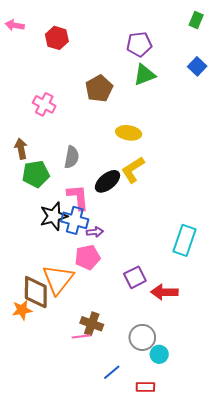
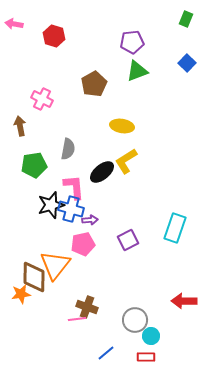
brown arrow: (21, 149) -> (20, 126), moved
purple square: (135, 277) -> (128, 240), moved
red arrow: (164, 292) -> (184, 301), moved
red rectangle: (145, 387) -> (146, 357), moved

